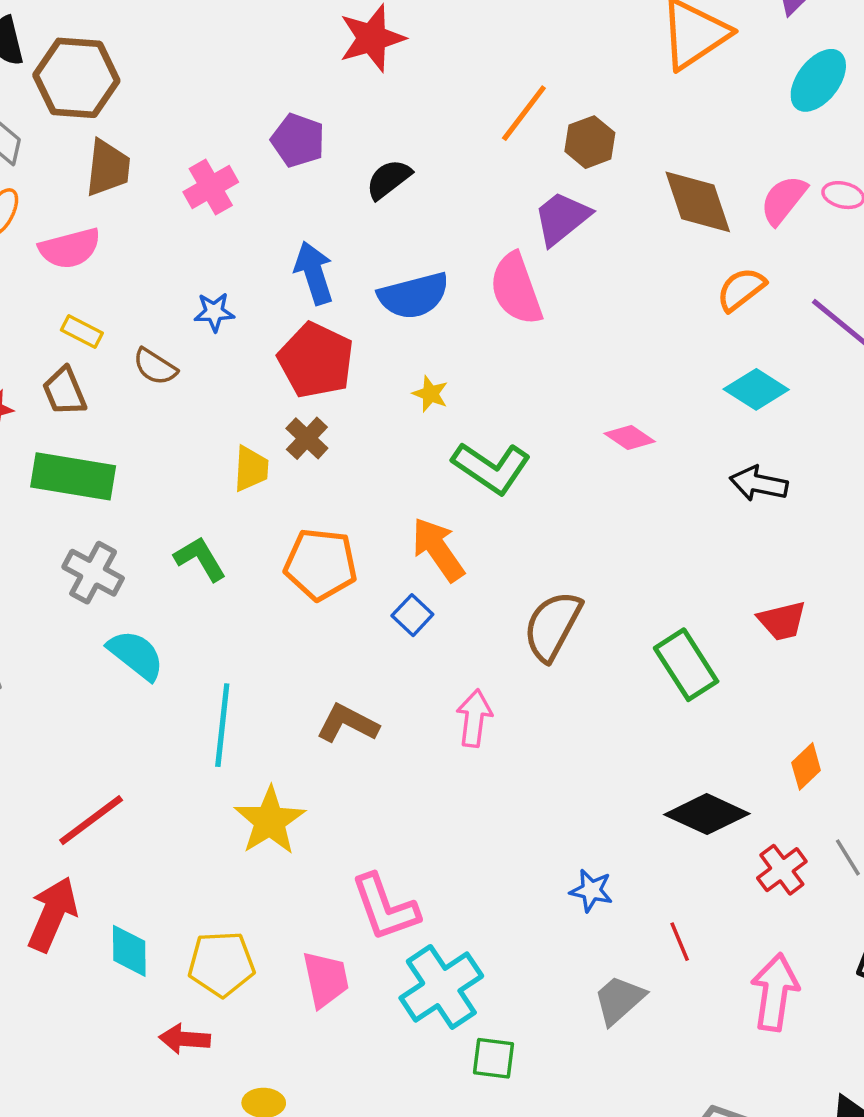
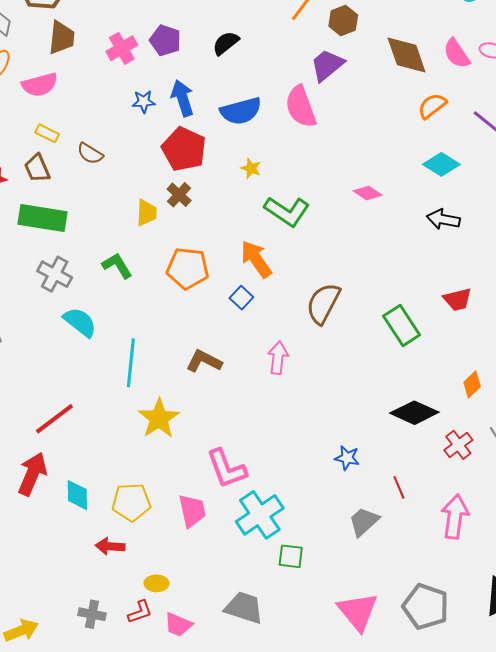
purple pentagon: (298, 140) -> (165, 40), moved
pink semicircle: (783, 200) -> (457, 54), turned -72
blue star: (214, 312) -> (144, 102), moved

